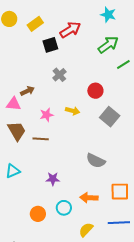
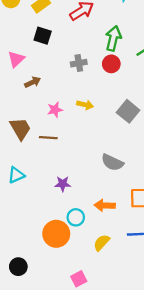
black square: (50, 45) -> (43, 36), moved, turned 35
green arrow: (108, 45) -> (113, 38), moved, turned -40
gray cross: (59, 75) -> (79, 63), moved, turned 32
red circle: (95, 91) -> (111, 64), moved
pink triangle: (14, 104) -> (16, 59), moved, turned -49
orange circle: (38, 214) -> (56, 234), moved, size x1.5

